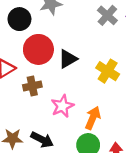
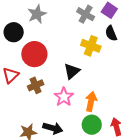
black triangle: (68, 59) -> (72, 71), moved
yellow cross: (108, 71) -> (91, 46), moved

